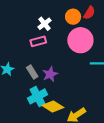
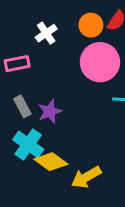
pink rectangle: (38, 41) -> (17, 64), moved
cyan cross: (38, 96) -> (28, 145), turned -30

